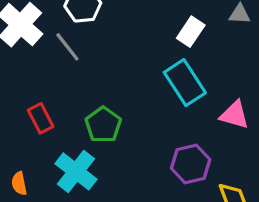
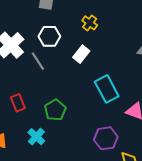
white rectangle: (191, 32) -> (81, 54), moved
cyan cross: (76, 171) -> (36, 137), size x0.7

